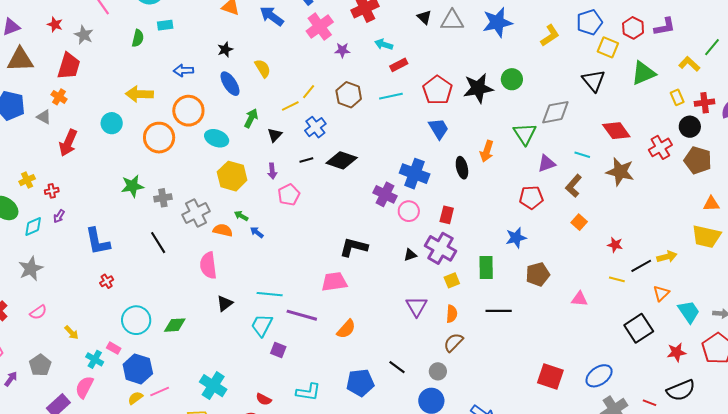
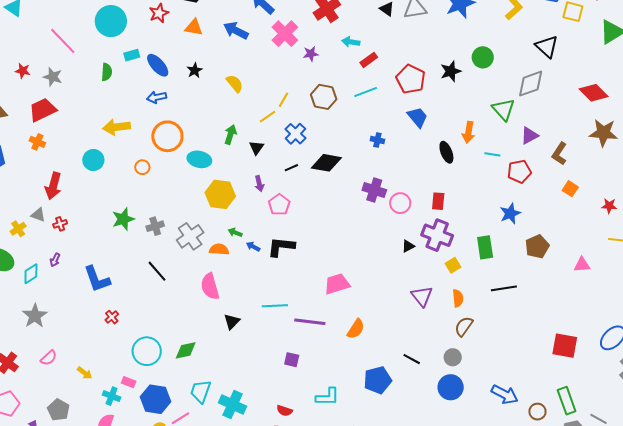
red trapezoid: (69, 66) -> (43, 110), turned -124
black triangle: (594, 81) -> (547, 47), moved
blue ellipse: (230, 84) -> (158, 65), moved
black star: (478, 88) -> (451, 71), size x0.7
gray triangle: (44, 117) -> (38, 215), moved
orange circle: (159, 138) -> (142, 167), size x0.5
cyan line: (582, 155) -> (492, 154), moved
blue cross: (415, 174) -> (377, 140), moved, size x0.5
red cross: (52, 191) -> (60, 224), moved
black L-shape: (354, 247) -> (281, 247), moved
cyan trapezoid: (262, 325) -> (201, 391), moved

